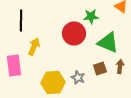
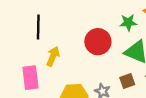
green star: (91, 16) -> (128, 23), moved

